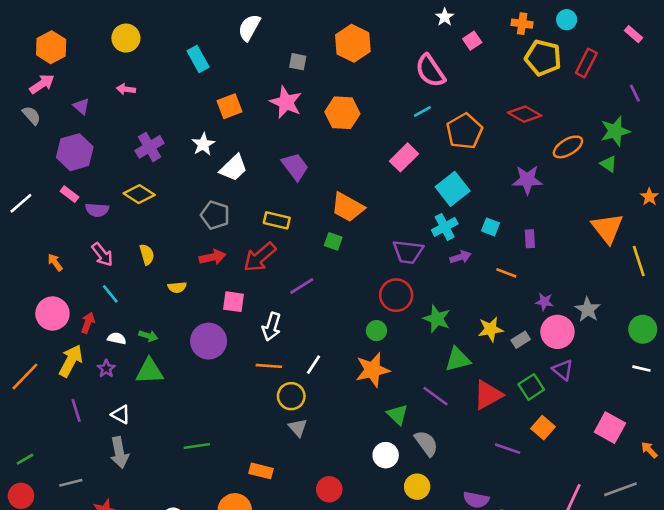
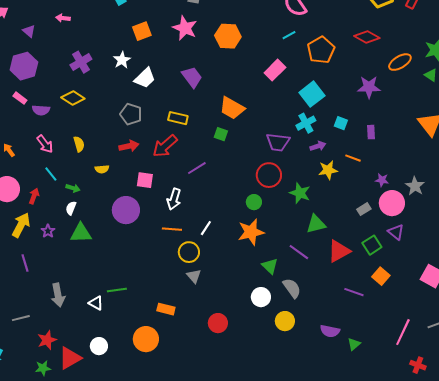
yellow star: (491, 329) -> (328, 170), moved
green arrow: (148, 336) -> (73, 188), moved
white semicircle: (117, 338) -> (71, 208), moved, turned -80
white triangle: (121, 415) -> (96, 303), moved

